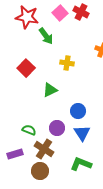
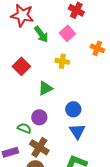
pink square: (60, 13) -> (67, 33), moved
purple circle: (57, 128) -> (39, 117), moved

